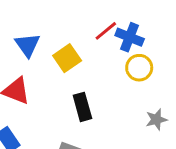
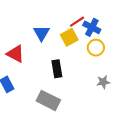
blue triangle: (27, 45) -> (41, 33), moved
yellow square: (67, 58) -> (69, 37), moved

